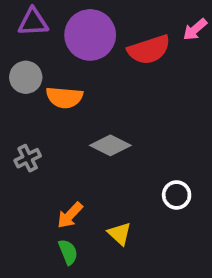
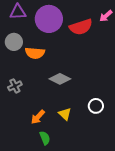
yellow triangle: (120, 234) -> (65, 114), moved
green semicircle: (68, 252) -> (45, 138), moved

